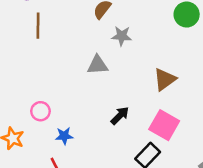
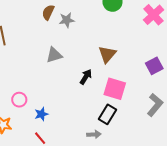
gray star: (122, 36) -> (67, 20), moved
black arrow: (120, 116) -> (86, 77), moved

